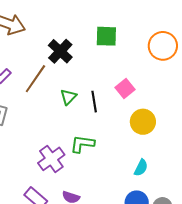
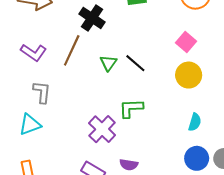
pink square: (125, 89) -> (186, 42), moved
black line: (94, 102) -> (135, 63), turned -30

